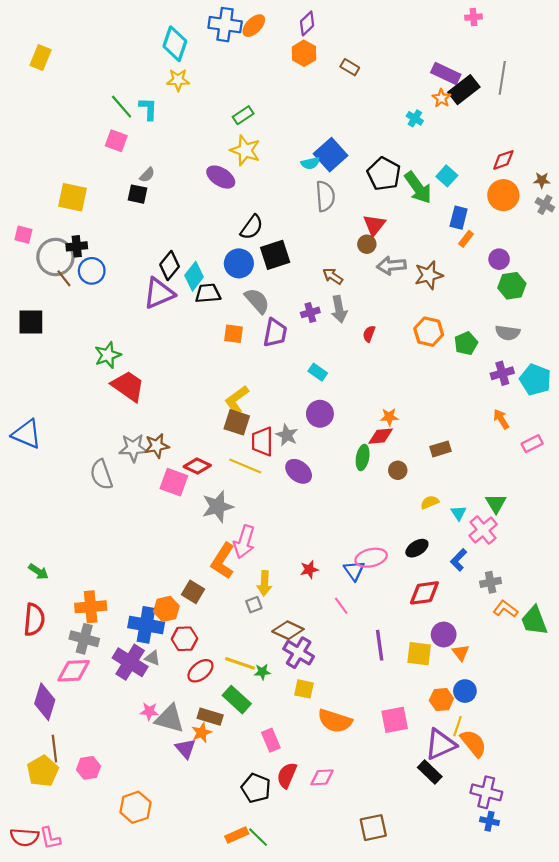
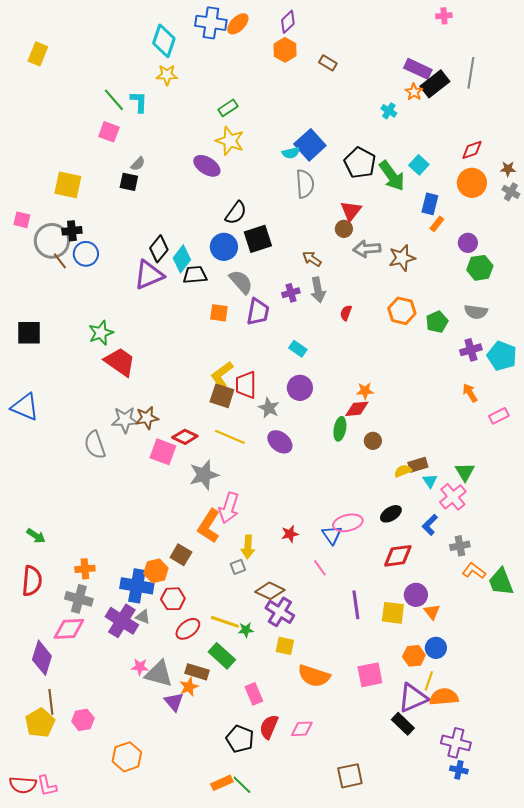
black square: (31, 322) -> (29, 333), moved
red trapezoid: (262, 441) -> (246, 385), moved
brown rectangle: (440, 449) -> (418, 465), moved
orange cross: (91, 607) -> (85, 569), size x0.7
orange semicircle: (473, 743) -> (444, 697), turned -56

